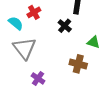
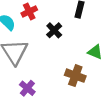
black cross: (65, 26) -> (54, 30), moved

